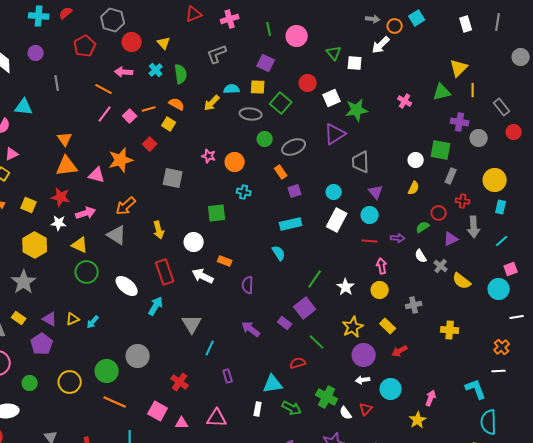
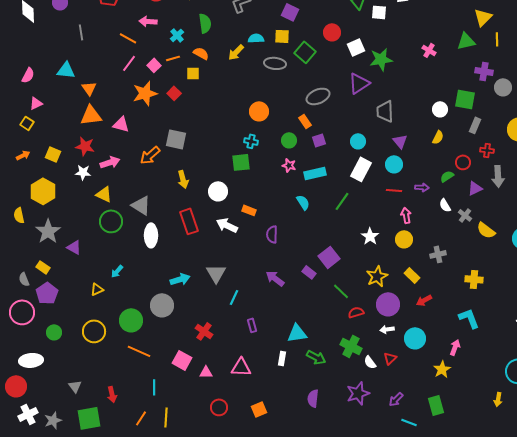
cyan cross: (156, 70) -> (177, 35), moved
cyan triangle: (24, 107) -> (66, 70), moved
yellow square: (169, 124) -> (193, 73), turned -32
green circle: (265, 139) -> (289, 140), moved
pink star: (209, 156) -> (289, 165), moved
orange star: (121, 160) -> (145, 93), moved
gray square: (173, 178) -> (176, 139), moved
cyan cross: (244, 192) -> (251, 141), moved
gray triangle: (117, 235) -> (141, 205), moved
yellow hexagon: (35, 245) -> (43, 191), moved
green line: (315, 279) -> (342, 201), moved
white ellipse: (127, 286) -> (151, 235), turned 50
cyan arrow: (156, 306) -> (180, 279), moved, turned 42
purple triangle: (50, 319) -> (74, 247), moved
yellow triangle: (73, 319) -> (97, 289), moved
purple pentagon: (42, 344) -> (47, 293), moved
red semicircle: (298, 363) -> (356, 312), moved
cyan L-shape: (476, 389) -> (469, 318), moved

